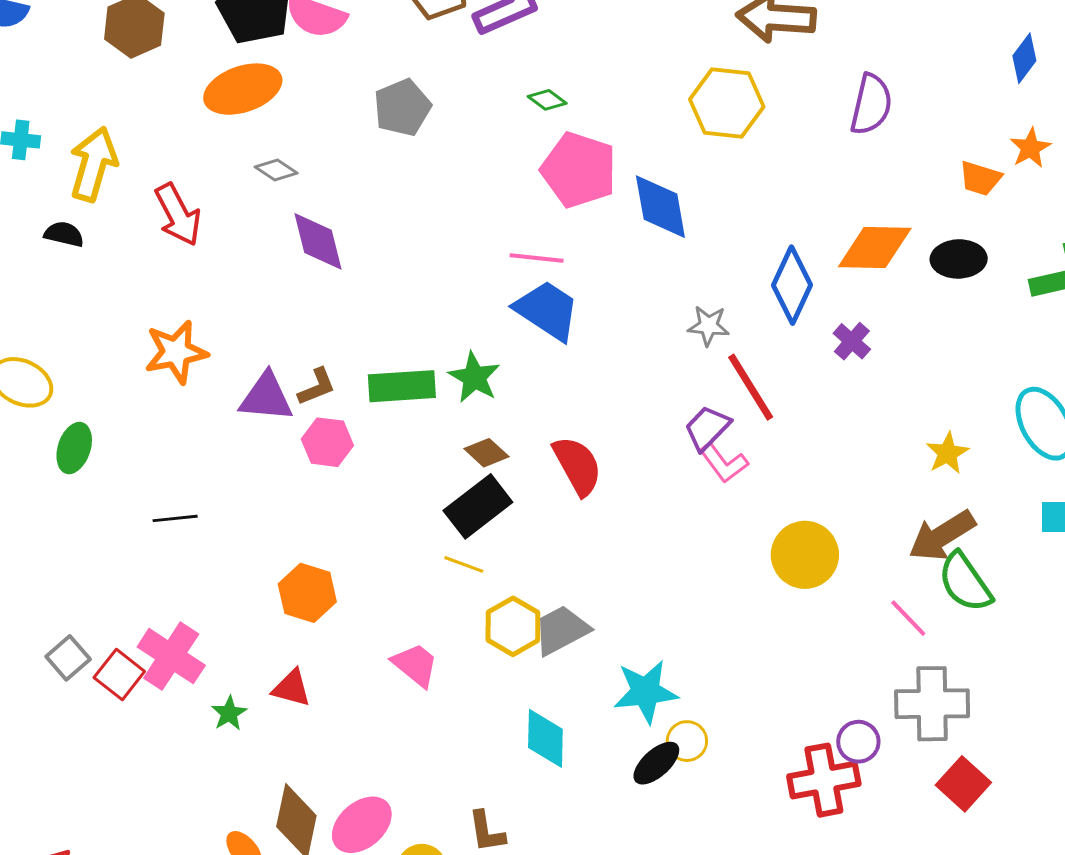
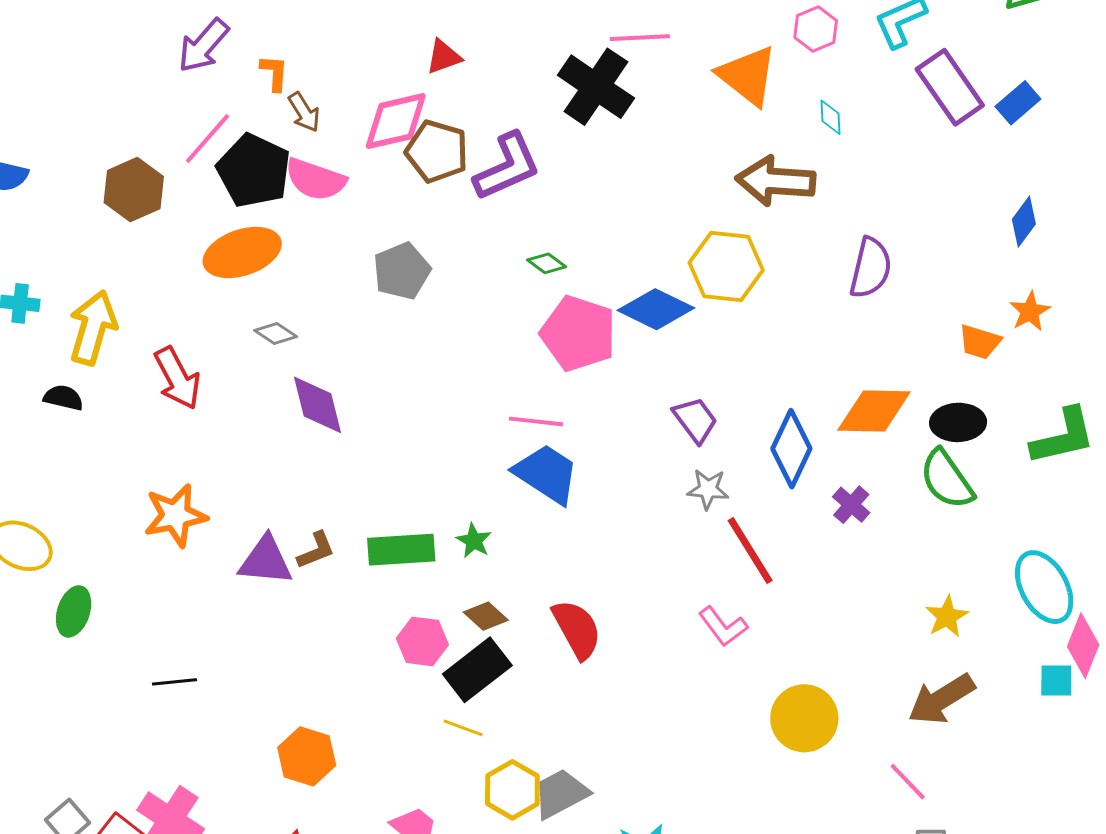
blue diamond: (660, 207) -> (656, 309), moved, turned -54
green star: (474, 377) -> (474, 541), size x0.7
purple trapezoid: (707, 428) -> (695, 420), moved, turned 99
pink hexagon: (327, 442) -> (422, 641), moved
green semicircle: (965, 582) -> (947, 479), moved

